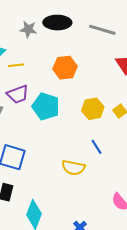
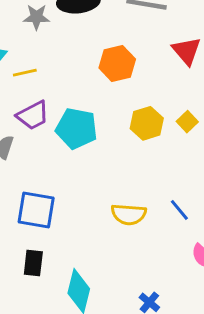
orange hexagon: (65, 68) -> (117, 63), moved
blue line: (96, 147) -> (179, 210), moved

